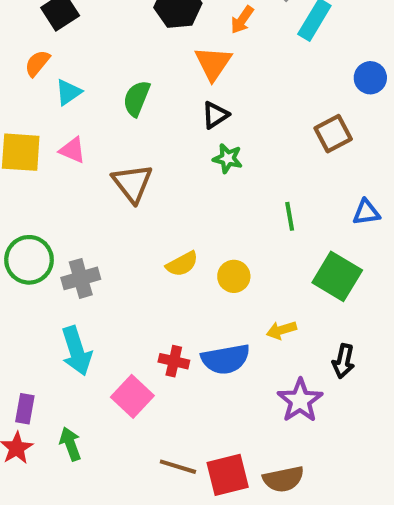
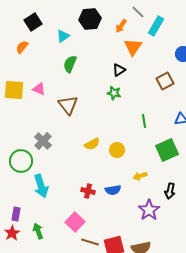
orange triangle: (213, 63) -> (133, 47), moved
cyan triangle: (68, 92) -> (63, 36), moved
black triangle: (215, 115) -> (119, 70), moved
green circle: (29, 260) -> (21, 161), moved
green square: (337, 276) -> (167, 150), turned 35
gray cross: (81, 278) -> (43, 141), moved, turned -30
blue semicircle: (226, 359) -> (113, 190), size x0.7
pink square: (132, 396) -> (75, 222), moved

